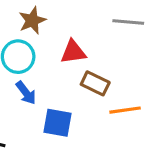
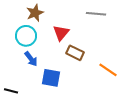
red triangle: (73, 52) -> (61, 33), turned -42
orange line: (125, 110) -> (108, 70), moved, turned 42

